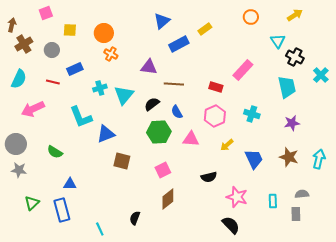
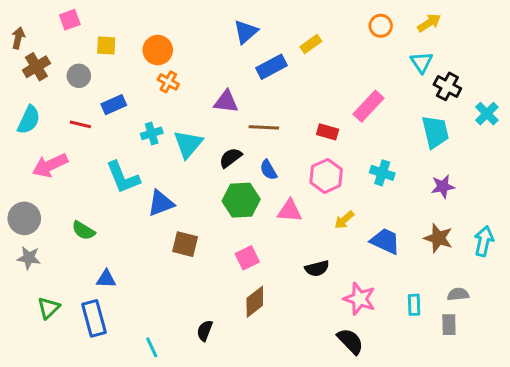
yellow arrow: (295, 15) -> (429, 23), moved
blue trapezoid: (254, 159) -> (385, 241), turned -40

